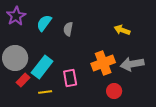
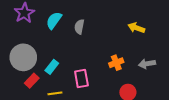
orange cross: (103, 63) -> (116, 63), size x0.6
gray arrow: (132, 64) -> (147, 64), size x0.7
cyan rectangle: (42, 67) -> (52, 67), size x0.6

